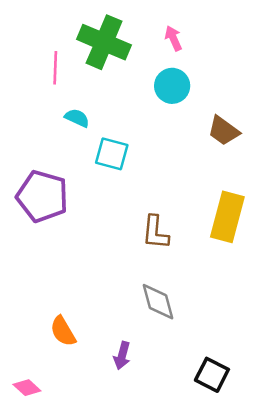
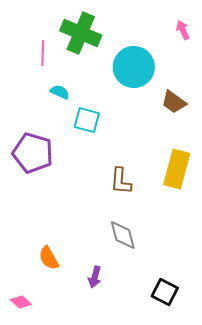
pink arrow: (173, 38) -> (183, 30), moved
cyan circle: (172, 86) -> (134, 67), size x1.5

